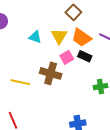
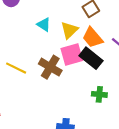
black rectangle: (85, 56) -> (91, 58), size x1.5
pink square: (67, 57) -> (72, 55), size x1.5

